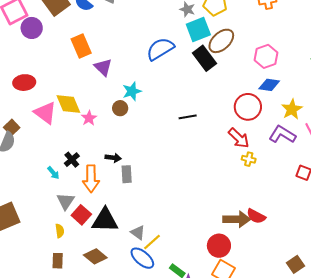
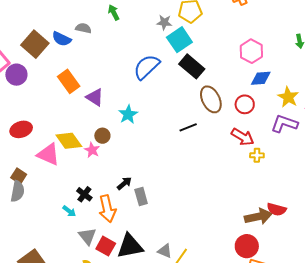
brown ellipse: (221, 41) -> (211, 99), moved, turned -60
red circle: (248, 107) -> (245, 104), size x0.7
brown circle: (120, 108) -> (102, 136), moved
black arrow: (113, 158) -> (124, 183), turned -35

